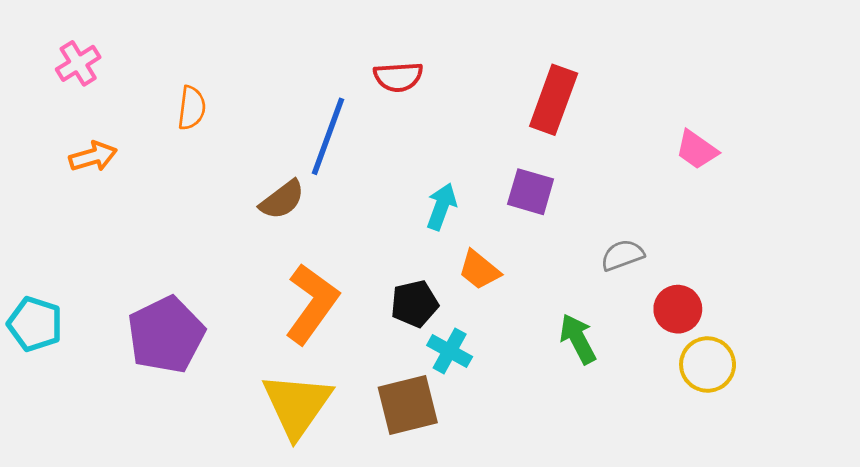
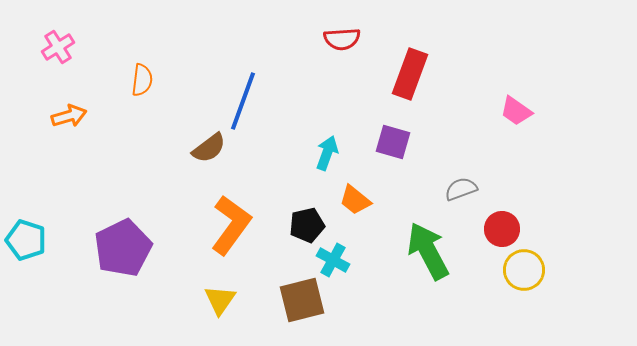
red semicircle: (398, 77) -> (342, 39), moved
green arrow: (578, 339) -> (428, 251), size x1.5
yellow triangle: (297, 405) -> (220, 300), size x0.6

